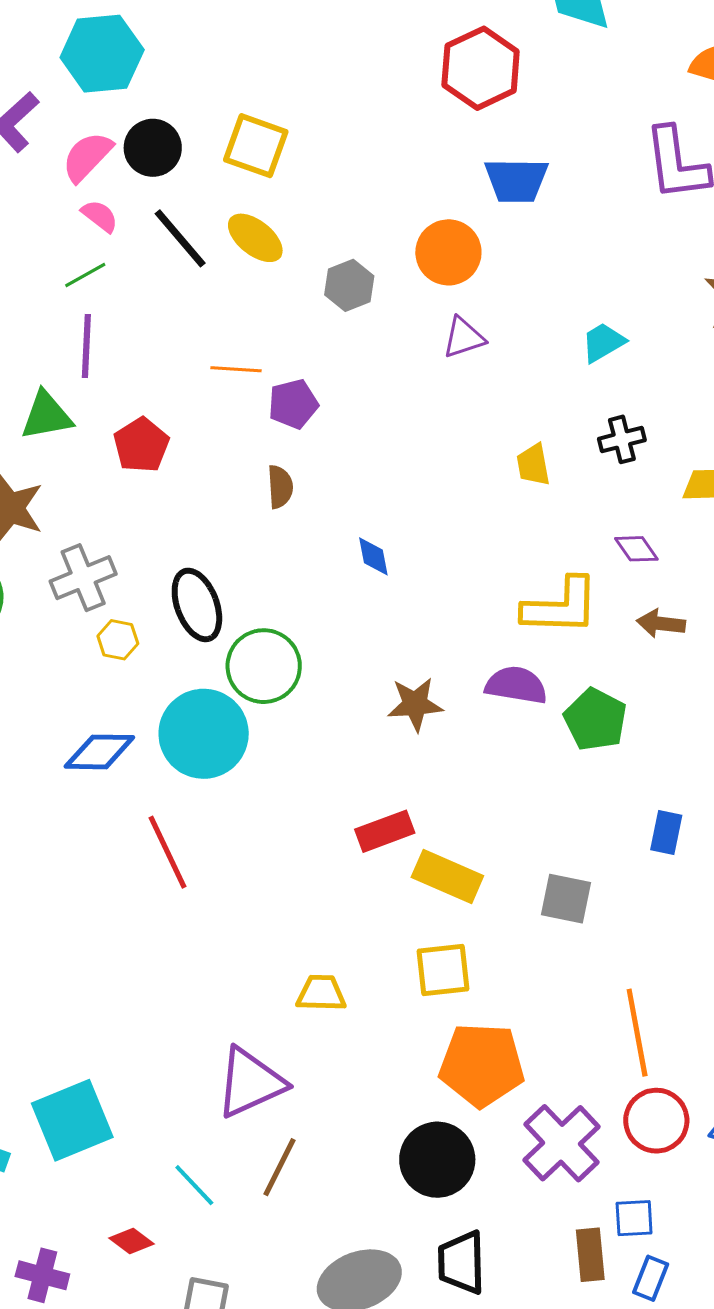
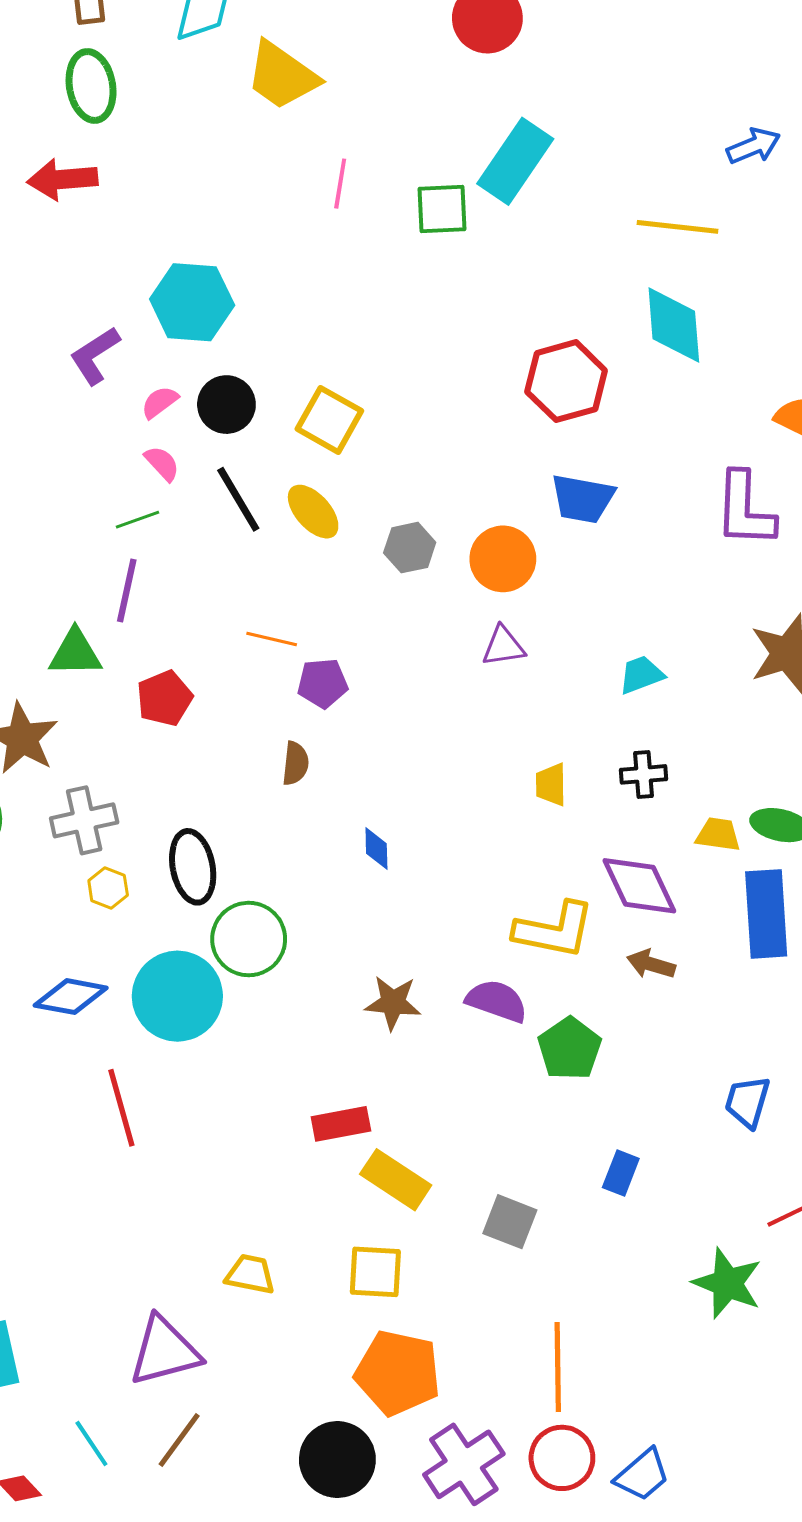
pink semicircle: (87, 157) -> (160, 402), size x0.7
gray hexagon: (349, 285) -> (410, 548), moved
purple diamond: (636, 549) -> (639, 886), size x1.8

